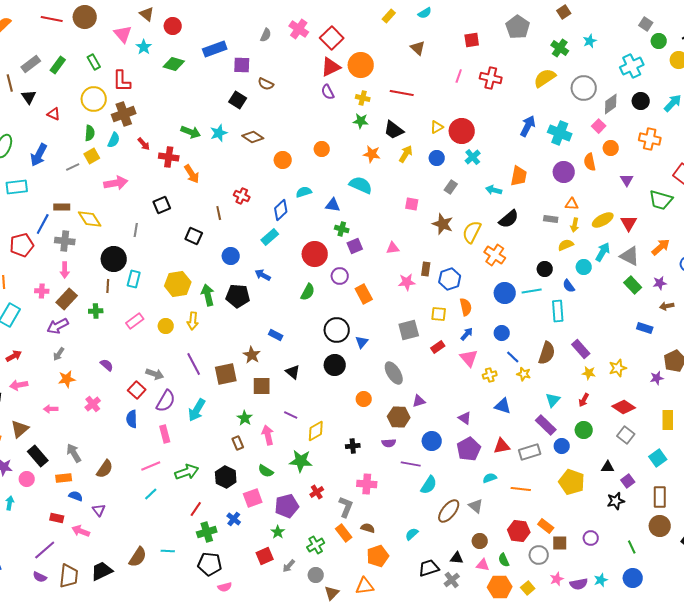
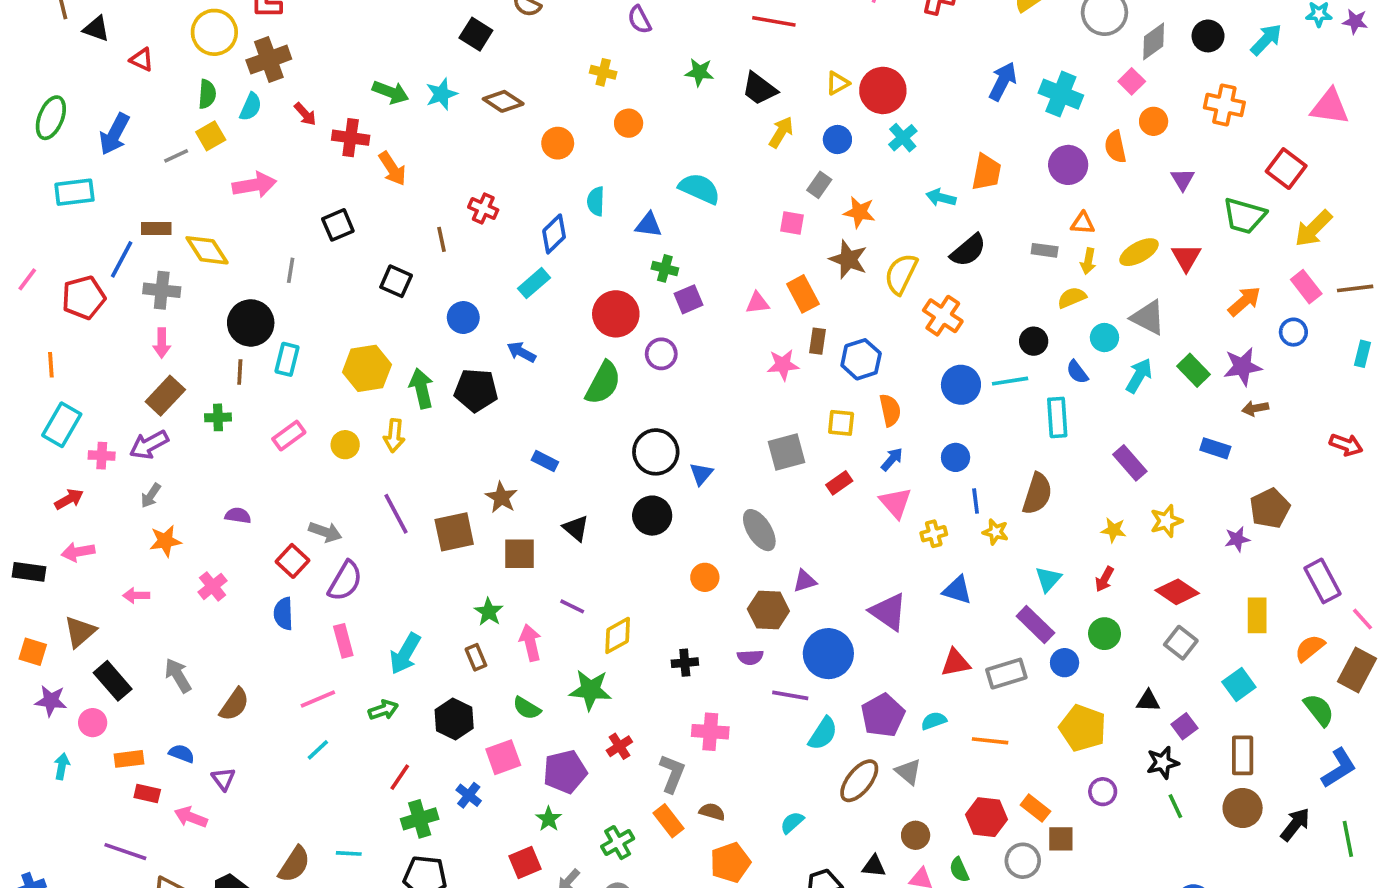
black triangle: (29, 97) -> (96, 29), turned -35
yellow cross: (363, 98) -> (603, 72), moved
orange star: (372, 154) -> (859, 212), moved
gray rectangle: (451, 187) -> (819, 185), moved
cyan semicircle: (304, 192) -> (596, 201), turned -70
cyan arrow: (603, 252) -> (1139, 376), moved
gray triangle: (630, 256) -> (1148, 318), moved
purple star: (660, 283) -> (1243, 367), size x1.5
pink cross: (42, 291) -> (102, 456), moved
green semicircle: (308, 292) -> (603, 383), size x1.4
orange rectangle: (364, 294) -> (803, 294), moved
purple rectangle: (581, 349) -> (1130, 463), moved
blue line: (513, 357) -> (976, 501), turned 40
purple semicircle: (107, 365) -> (238, 516), turned -32
cyan arrow: (197, 410) -> (405, 654), moved
purple triangle: (465, 418) -> (888, 612), size x1.6
blue circle: (432, 441) -> (828, 654), size x1.4
purple pentagon: (469, 449) -> (883, 715), moved
green arrow: (187, 472) -> (383, 710), size x0.7
orange rectangle: (64, 478) -> (129, 759), moved
purple circle: (591, 538) -> (1103, 792), moved
green line: (632, 547) -> (1175, 806), moved
purple line: (45, 550) -> (125, 852), turned 60

